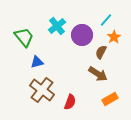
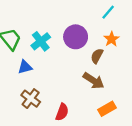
cyan line: (106, 20) -> (108, 12), moved
cyan cross: (57, 26) -> (41, 41), moved
brown cross: (42, 90) -> (31, 99), size x0.7

